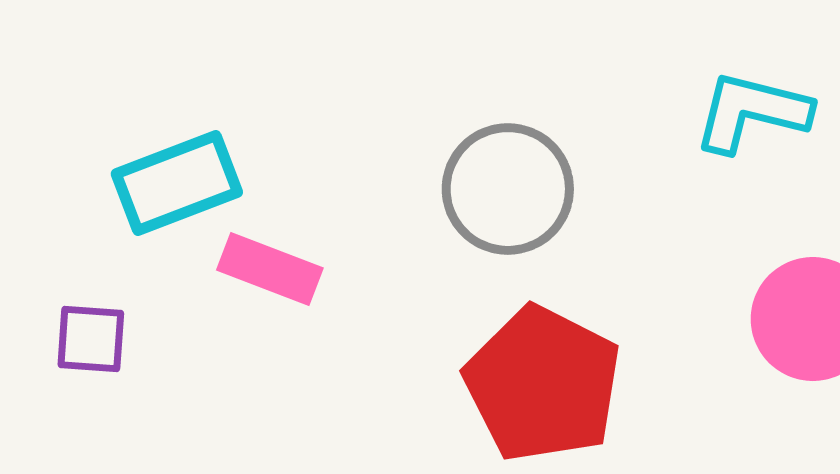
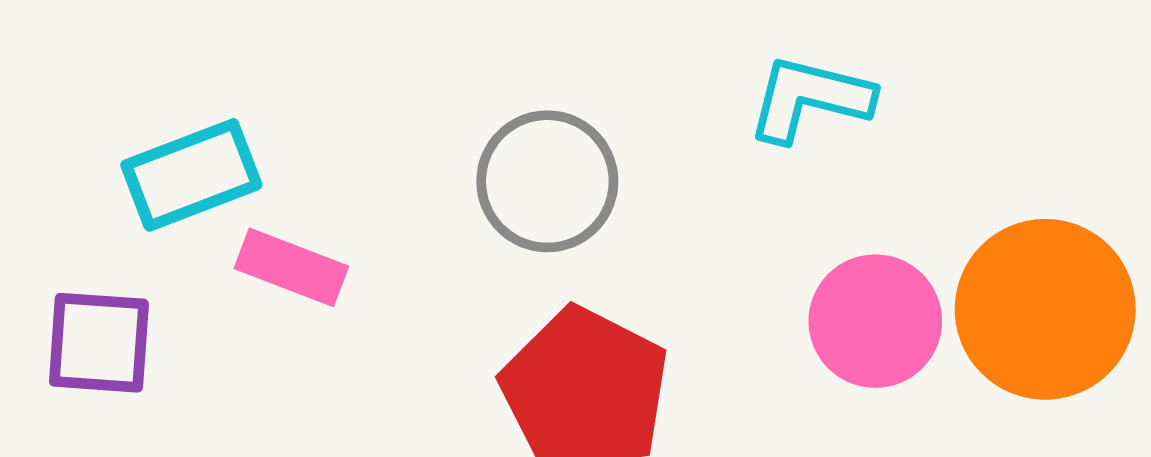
purple square: (91, 339) -> (99, 343), size x1.4

